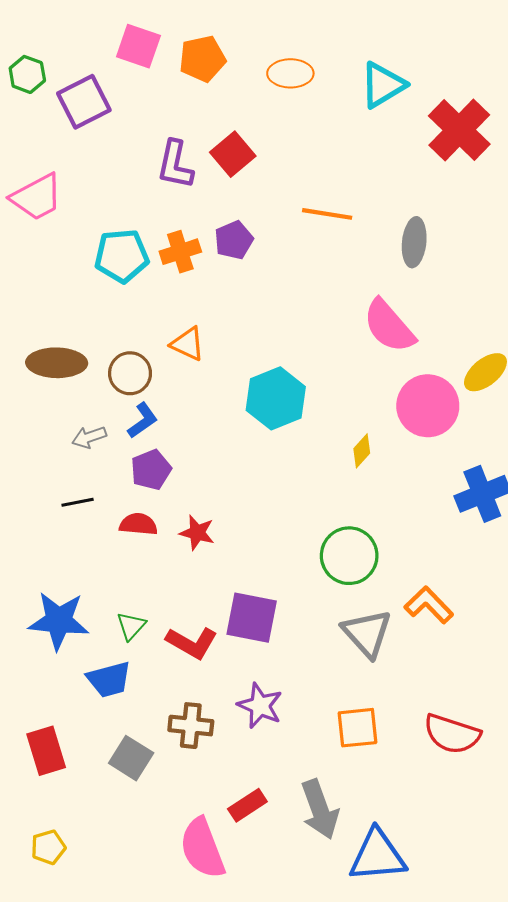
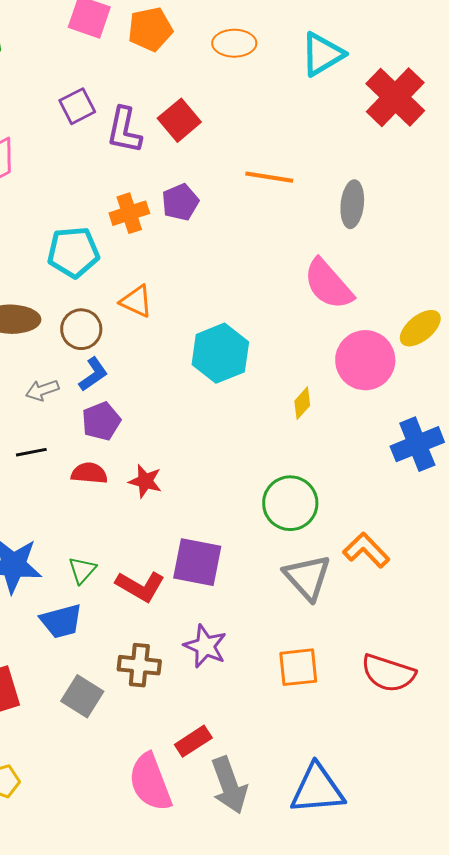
purple square: (84, 102) -> (77, 106), moved, size x0.7
cyan pentagon: (122, 256) -> (73, 252), moved
gray arrow: (320, 809) -> (229, 785), moved

